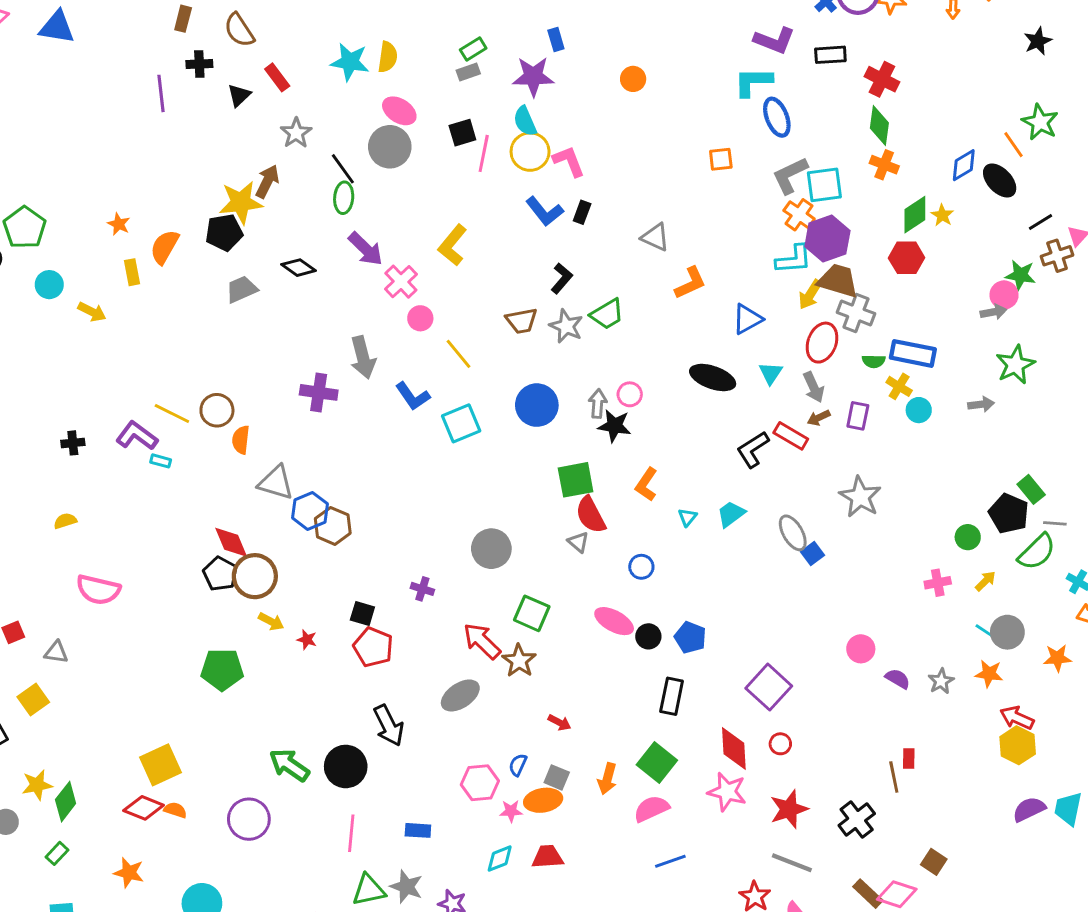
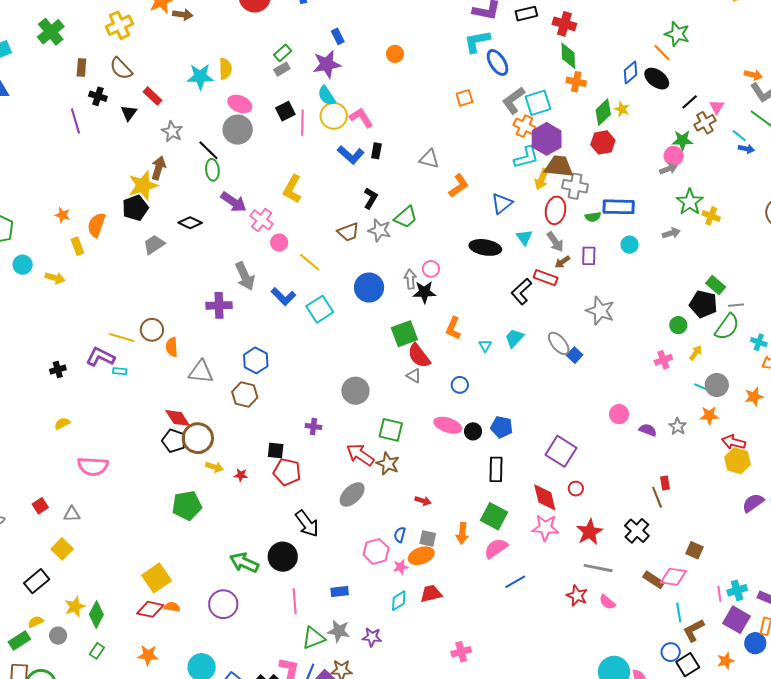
black cross: (199, 64) -> (98, 96), turned 30
yellow cross: (899, 386) -> (711, 216), moved
blue hexagon: (310, 511) -> (256, 360), moved

